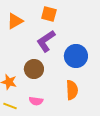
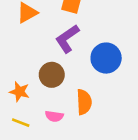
orange semicircle: (72, 90) -> (84, 102), moved

